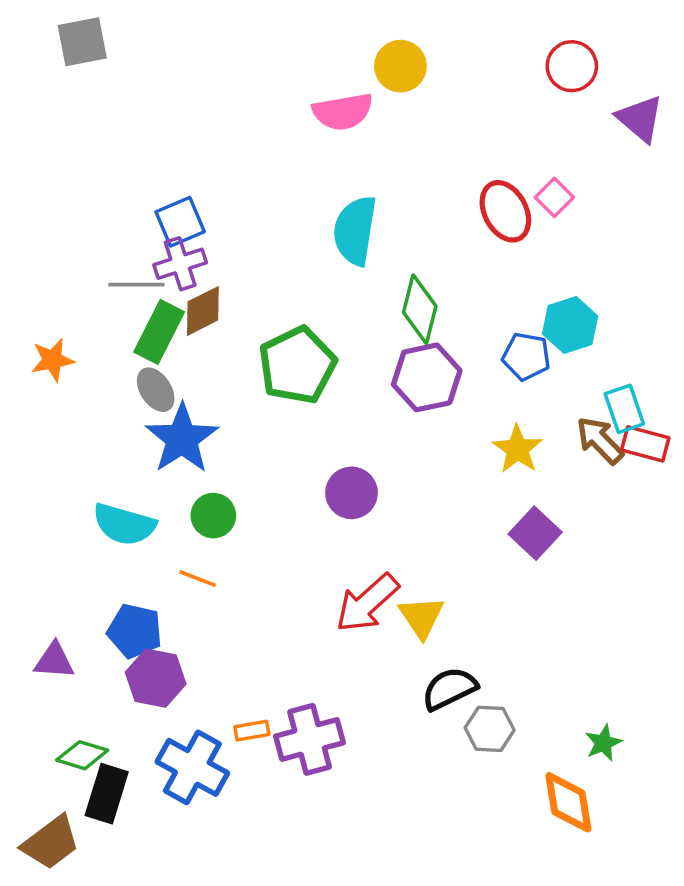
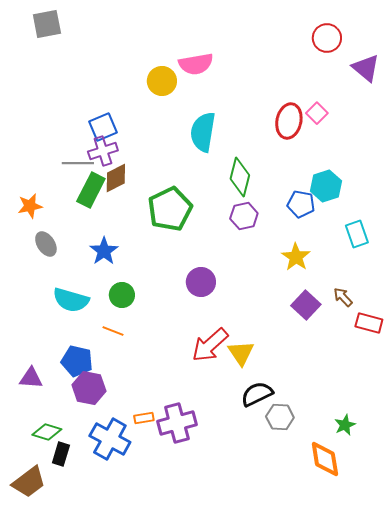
yellow circle: (400, 66) -> (162, 81), moved
red ellipse: (505, 211) -> (289, 121), turned 40
purple hexagon: (427, 377) -> (244, 216), size x0.7
gray ellipse: (156, 390) -> (46, 244), moved
blue star: (182, 439) -> (104, 251), size x0.7
brown arrow: (600, 440) -> (343, 297), moved, size x0.7
red rectangle: (645, 444) -> (369, 323), moved
black rectangle: (107, 794) -> (61, 454), size x0.7

